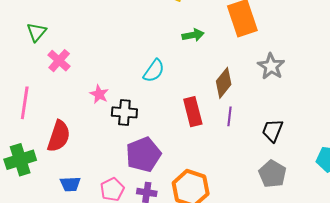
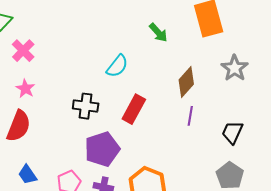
green arrow: (193, 35) -> (158, 33), turned 55
pink star: (99, 94) -> (25, 89), moved
red rectangle: (193, 112) -> (134, 109), moved, turned 40
blue trapezoid: (70, 184) -> (28, 175), turned 55

